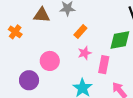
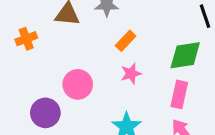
orange cross: (15, 32) -> (26, 39), turned 32
pink rectangle: (104, 65) -> (179, 94), moved

